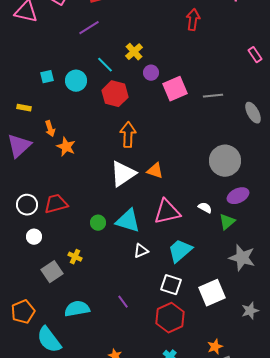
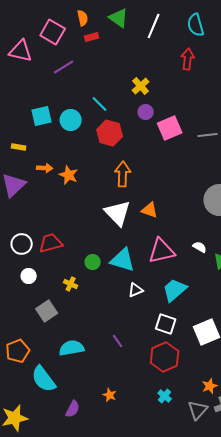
purple line: (89, 28) -> (64, 67), moved
yellow cross: (134, 52) -> (141, 86), moved
cyan square: (47, 77) -> (42, 116), size x1.5
orange arrow: (50, 129) -> (45, 168), turned -70
orange star: (66, 147) -> (69, 175), moved
white triangle: (123, 174) -> (118, 213), turned -40
yellow cross: (75, 257) -> (71, 284), moved

